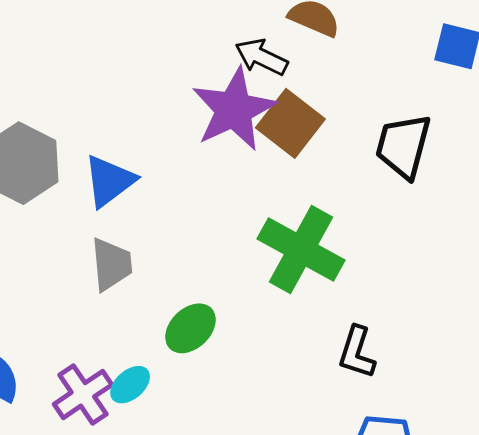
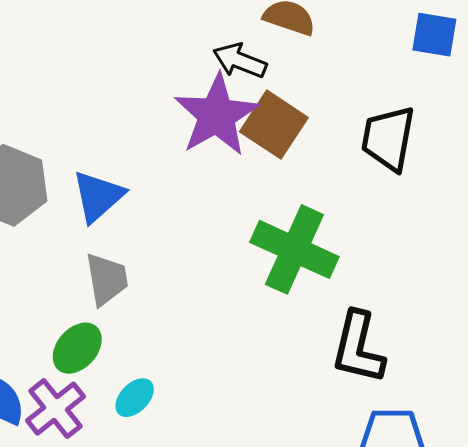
green ellipse: (190, 328) -> (77, 348), moved
black L-shape: (357, 352) -> (358, 348), size x1.4
purple cross: (83, 394) -> (56, 409), moved

